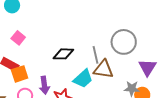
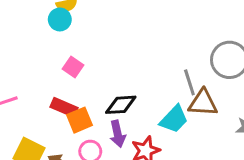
black diamond: (63, 54) -> (121, 105), moved

